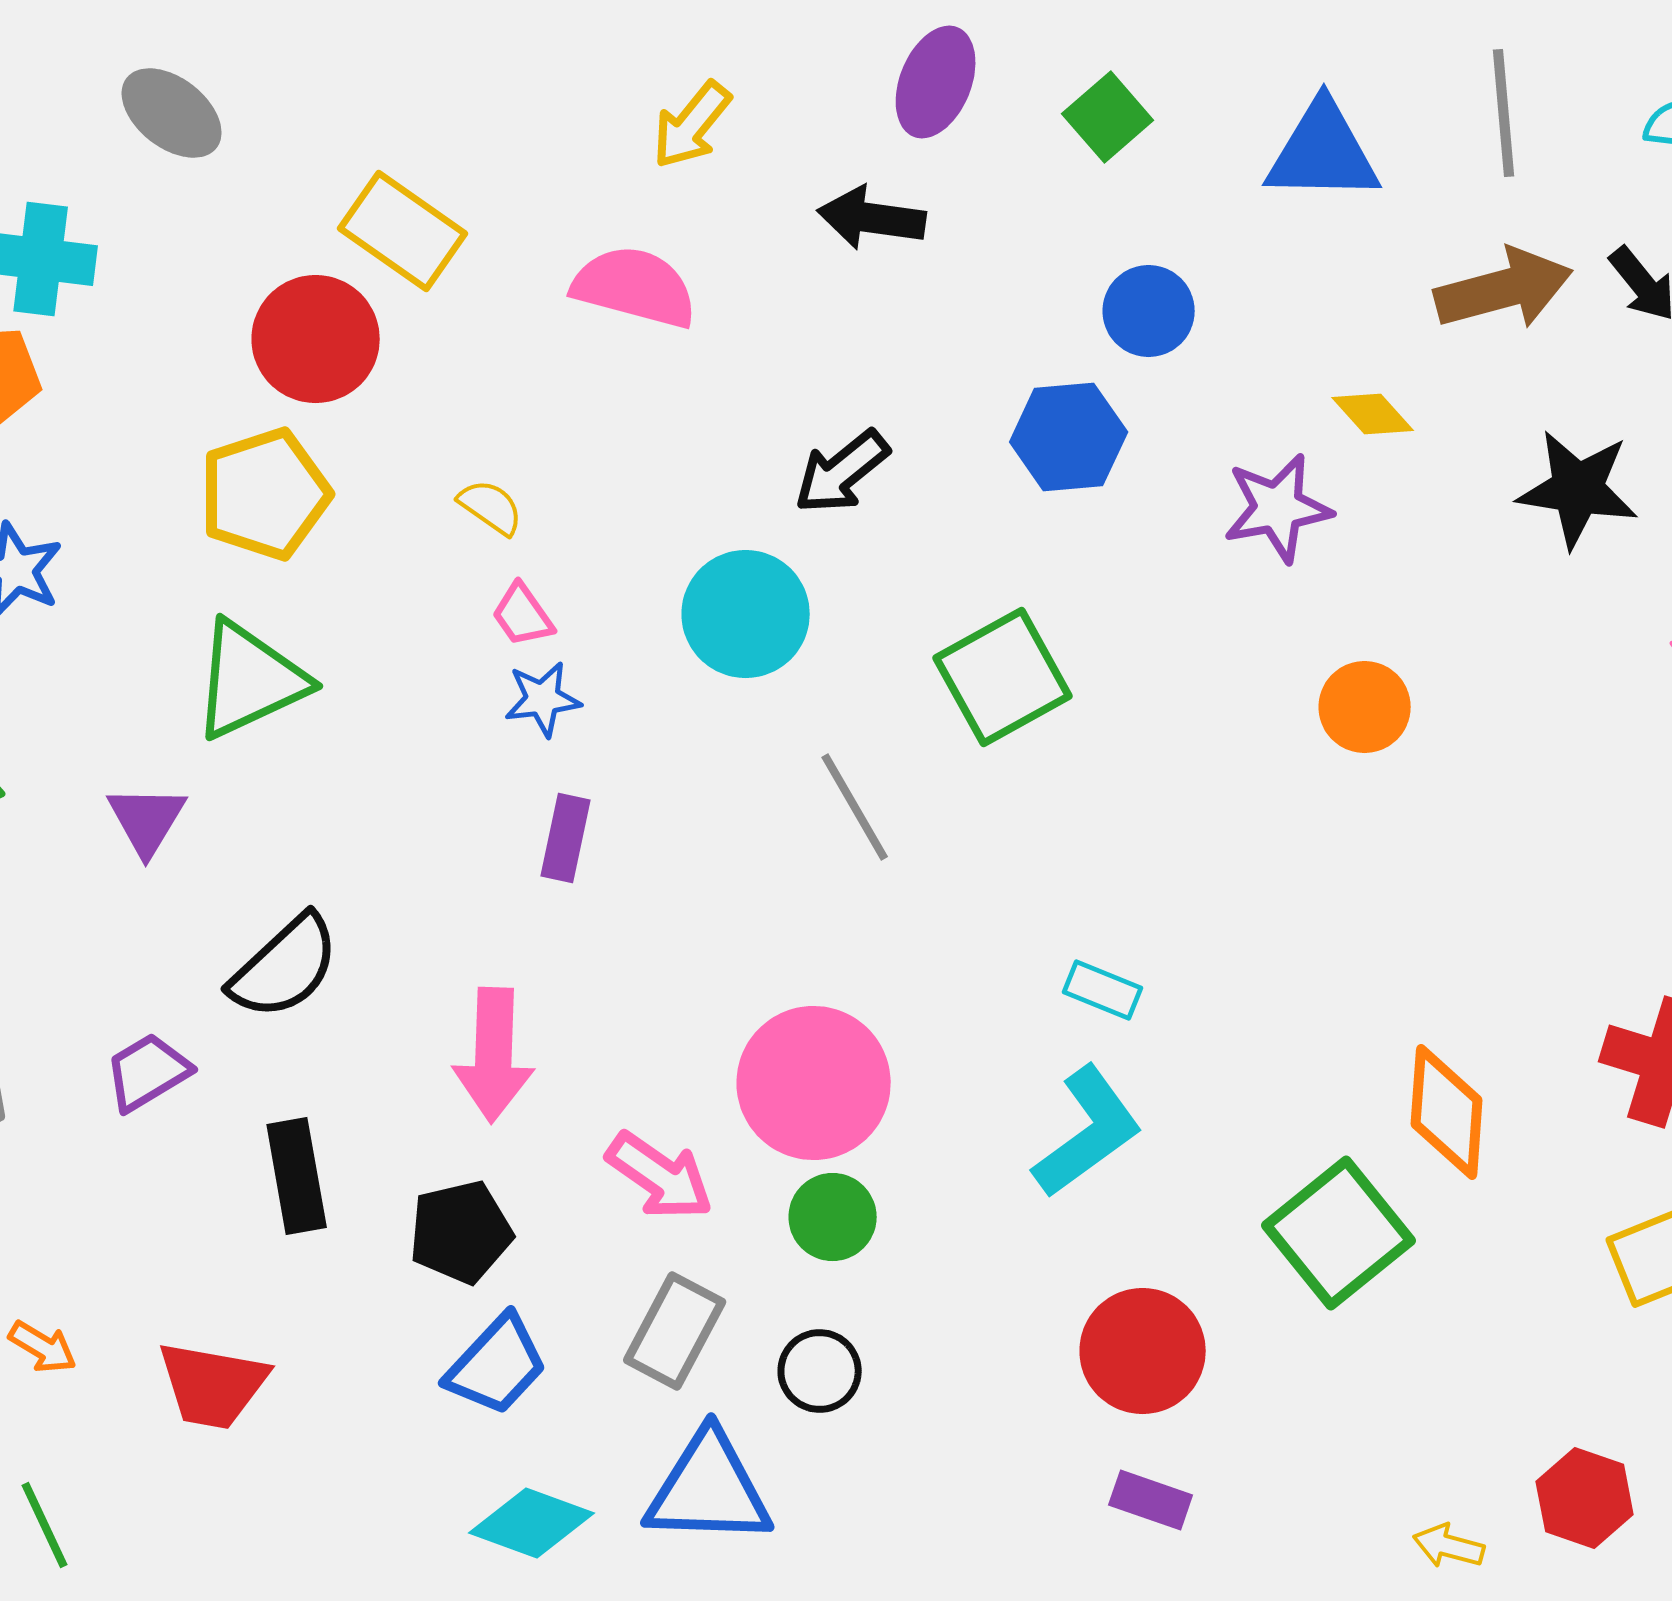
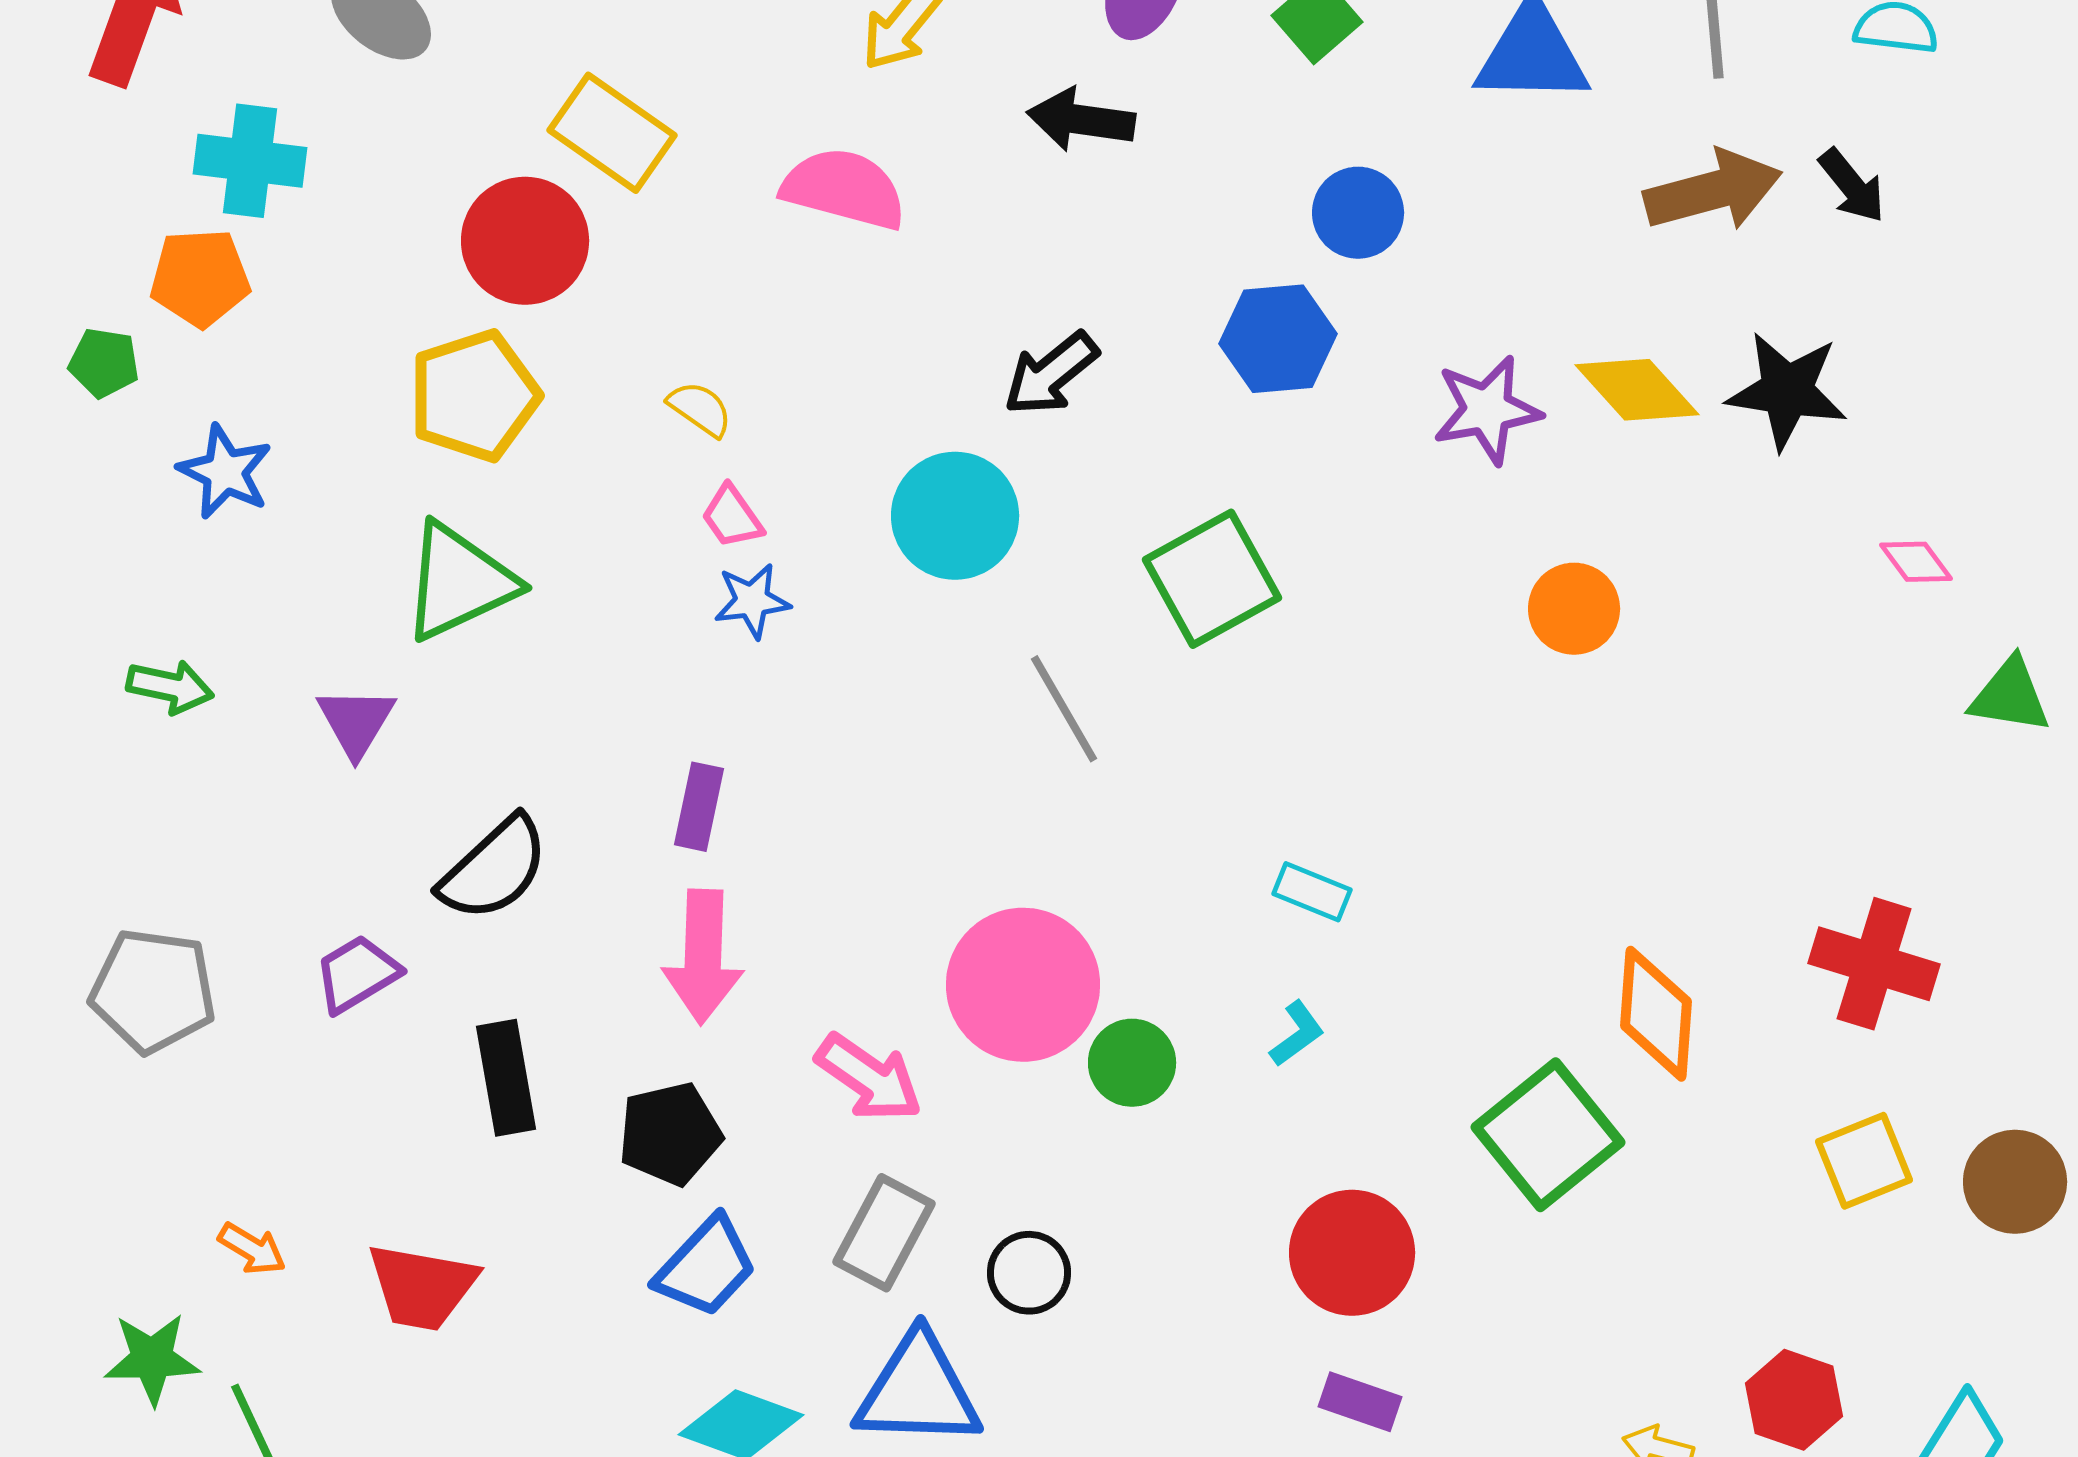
yellow diamond: (1373, 414) -> (1637, 390), moved, size x1.5
purple rectangle: (566, 838) -> (699, 807), moved
cyan L-shape: (1088, 1132) -> (1297, 1034), size x0.5
green circle: (833, 1217) -> (1132, 1063), moved

